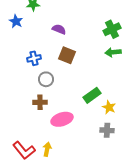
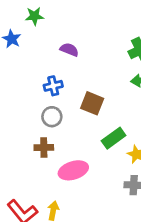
brown square: (67, 55) -> (92, 103), moved
blue cross: (34, 58) -> (53, 86), moved

